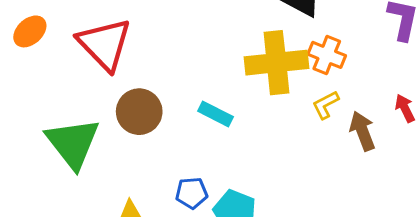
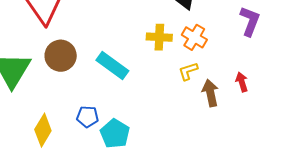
yellow cross: (276, 63) -> (159, 37), size x0.6
cyan rectangle: (216, 114) -> (112, 65), size x1.4

